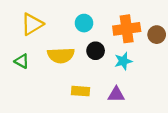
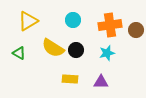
black circle: (96, 51) -> (76, 50), moved
yellow semicircle: (61, 55) -> (53, 48), turned 35

